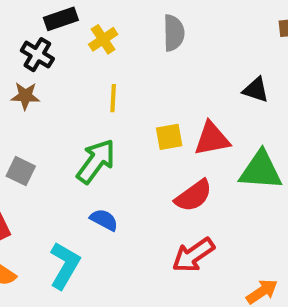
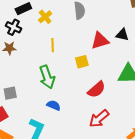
red triangle: (212, 139) -> (100, 41), moved
green arrow: (96, 161) -> (47, 77), turned 130
gray square: (21, 171) -> (10, 93), moved, turned -32

